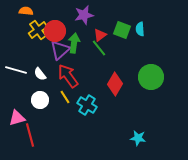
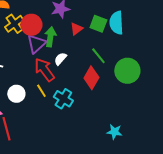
cyan semicircle: (140, 29) -> (116, 23), size x1.6
green line: (99, 48) -> (98, 56), moved
white semicircle: (40, 74) -> (60, 59), moved, turned 80

